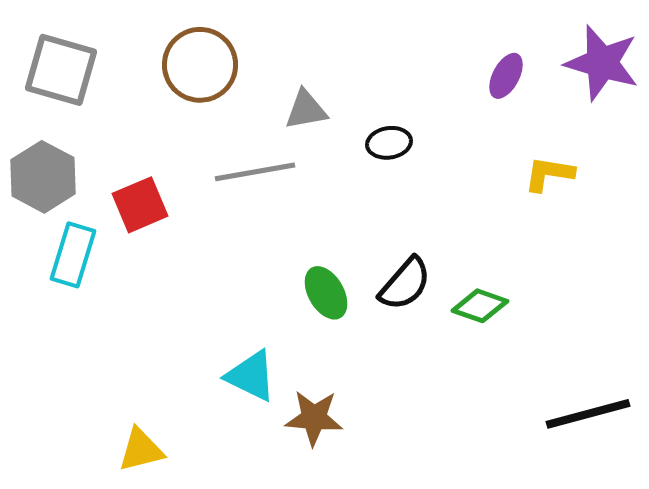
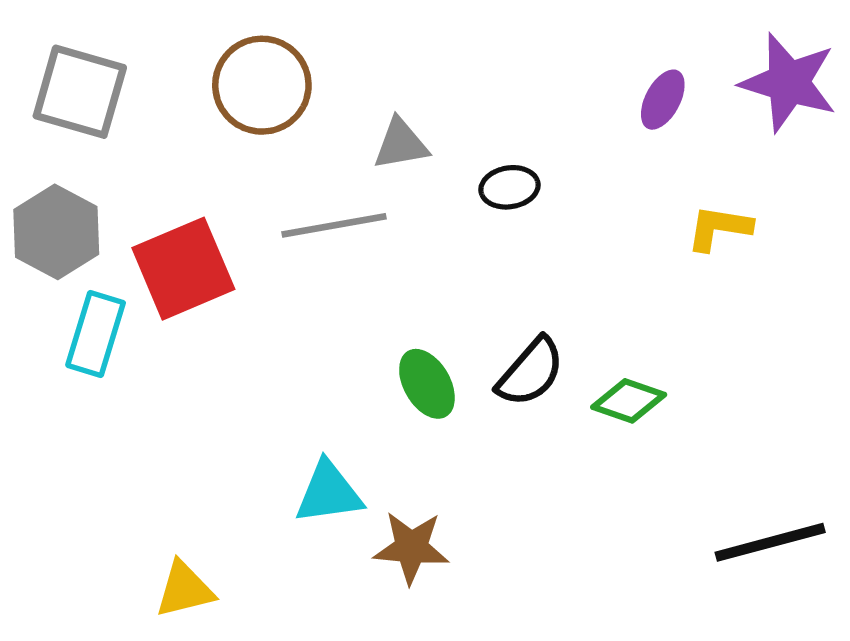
red square: (140, 205) -> (183, 269), size x1.4
cyan triangle: (251, 376) -> (329, 493), turned -34

